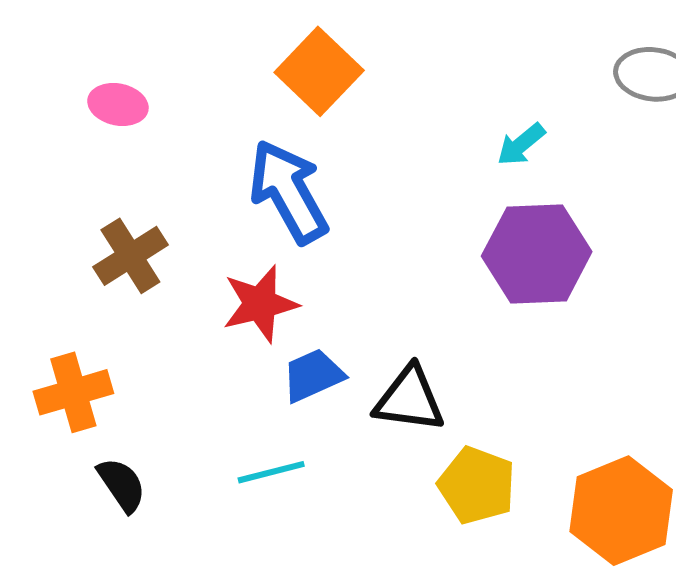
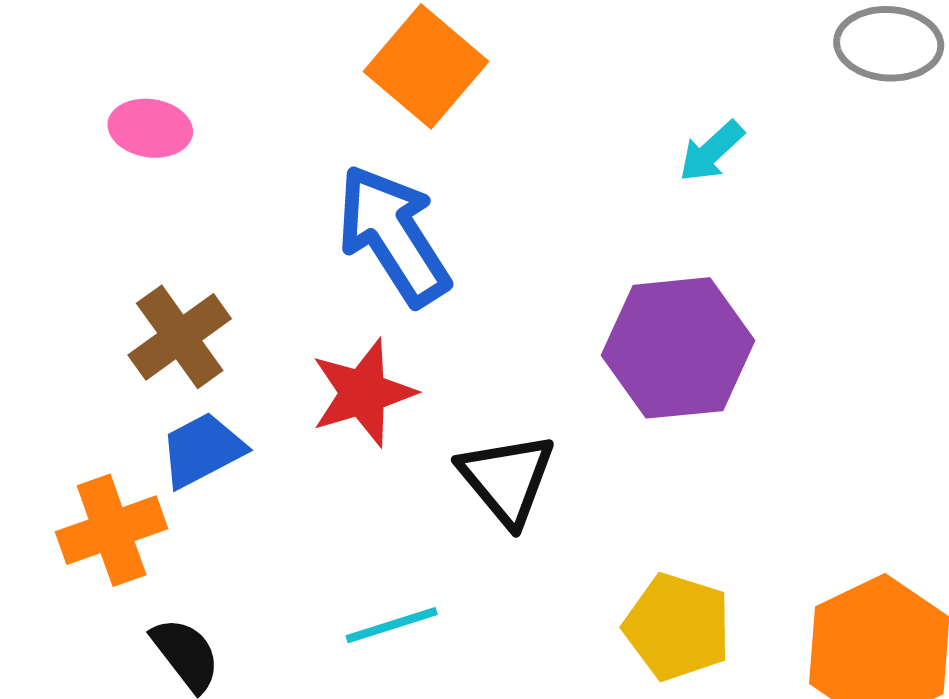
purple hexagon: (537, 254) -> (678, 348), moved
blue trapezoid: (313, 375) -> (202, 450), moved
black triangle: (409, 399) -> (507, 479), moved, turned 46

